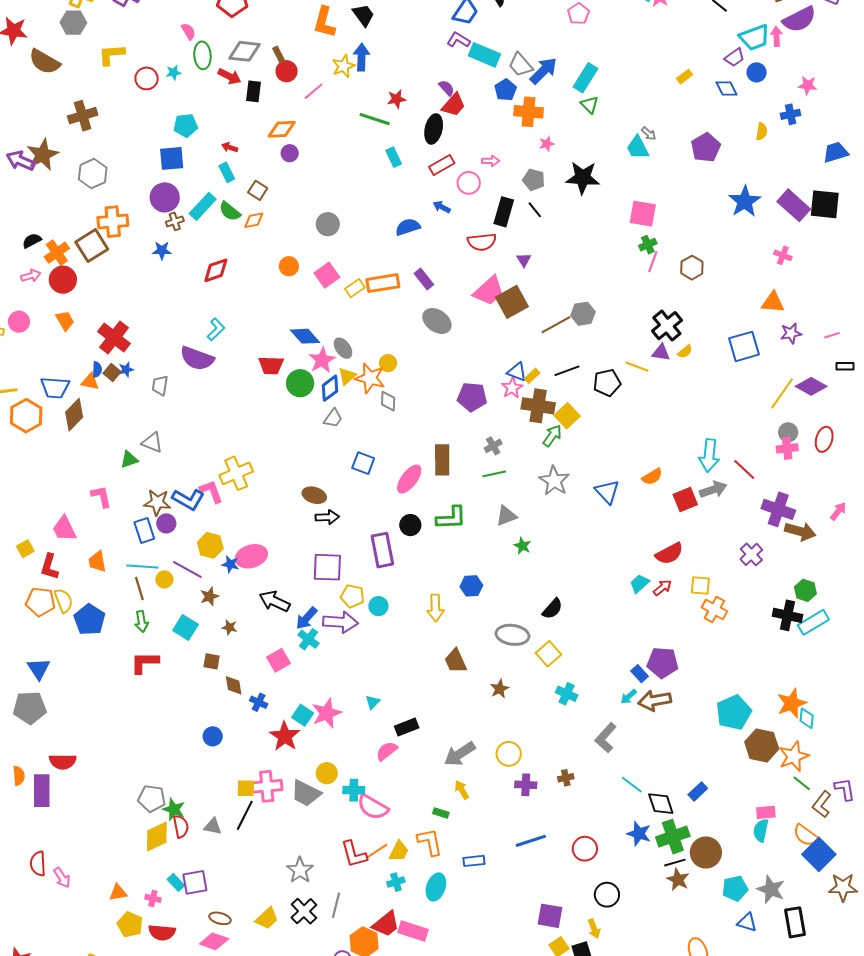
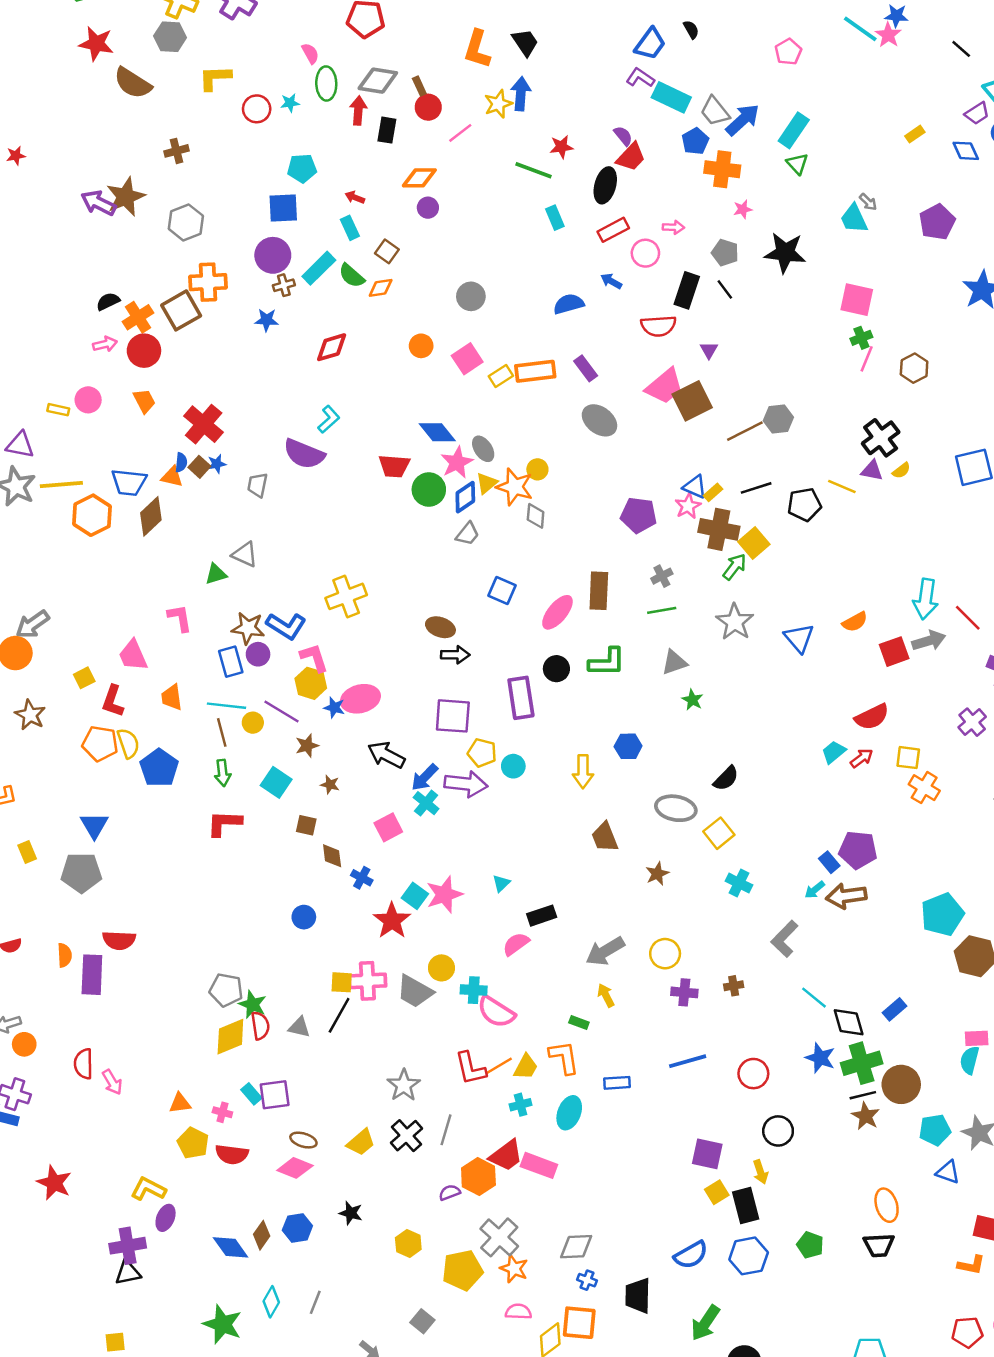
red arrow: (230, 76) -> (358, 110), turned -115
brown cross: (83, 116) -> (177, 151), size x0.7
pink L-shape: (211, 491) -> (314, 658), moved

